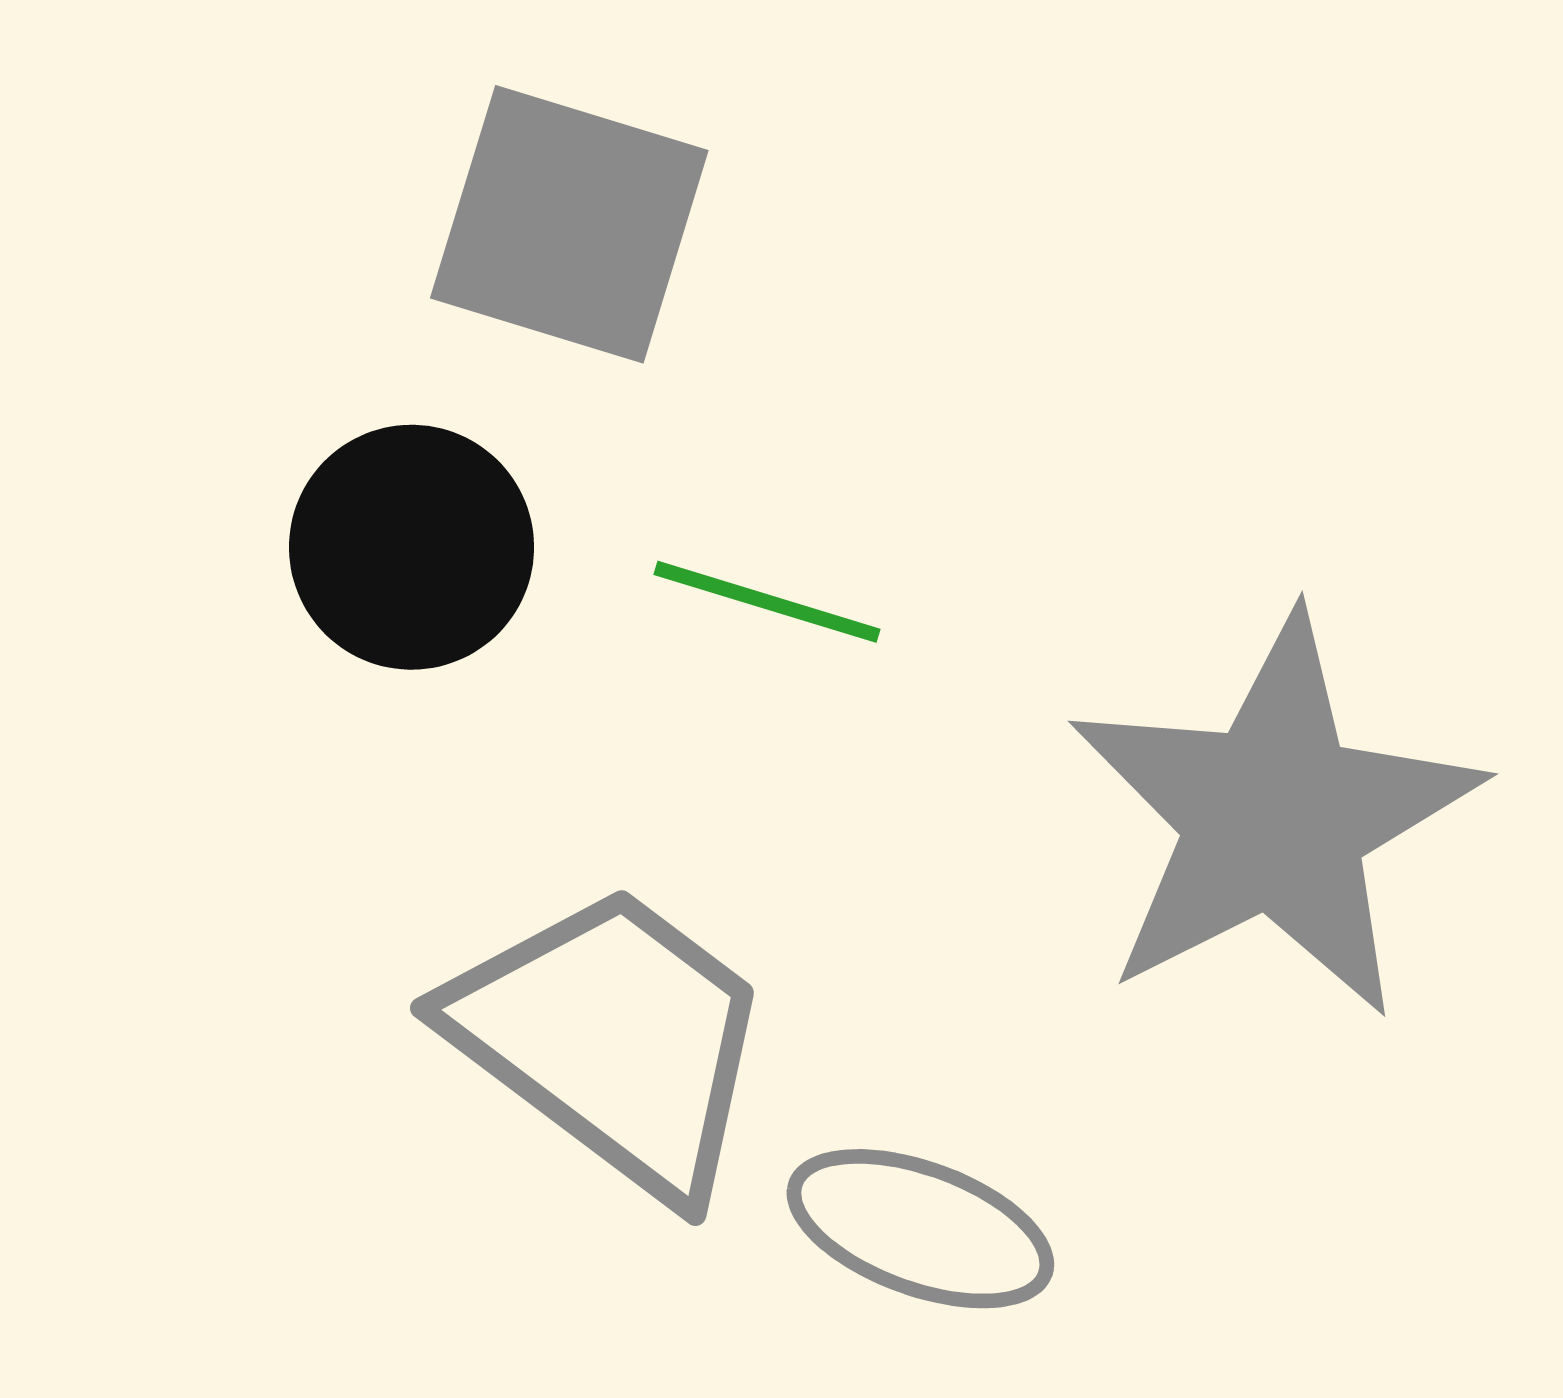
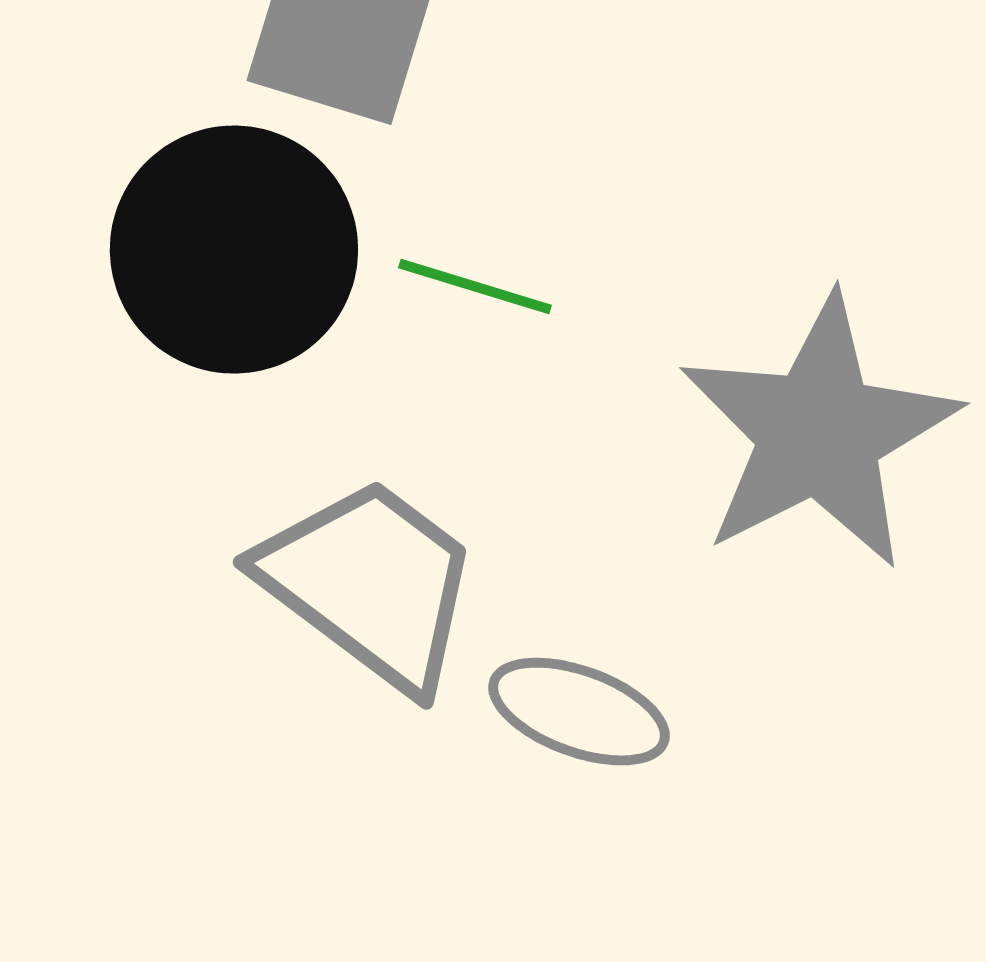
black circle: (412, 547) -> (234, 250), size x1.5

